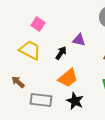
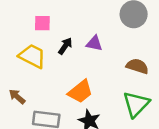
pink square: (38, 24) -> (42, 23), turned -32
black arrow: (61, 53) -> (65, 46), moved

